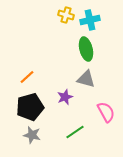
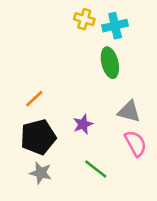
gray triangle: (86, 79) -> (129, 111), moved
green line: (75, 132) -> (96, 169), turned 72

